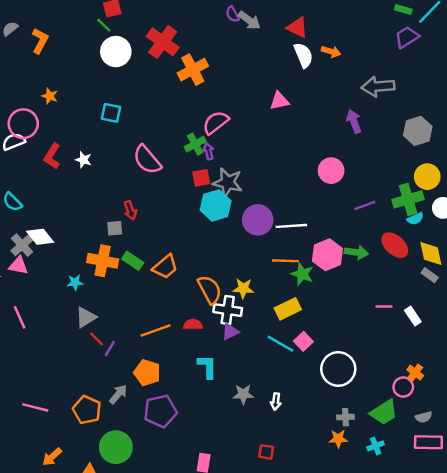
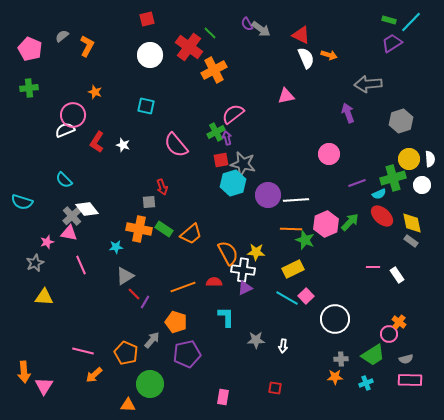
green line: (104, 25) -> (210, 33), moved
cyan semicircle: (415, 219) -> (379, 194), moved
green arrow: (356, 252) -> (350, 222), turned -54
pink line: (20, 317) -> (81, 265), moved
orange arrow: (52, 457) -> (94, 375), moved

